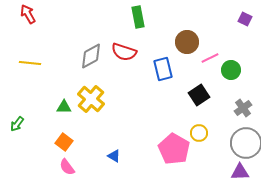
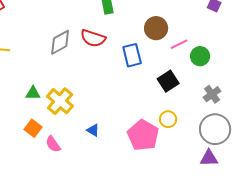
yellow cross: (91, 99) -> (60, 101), moved
blue triangle: (114, 156) -> (93, 130), moved
pink semicircle: (67, 167) -> (53, 144), moved

